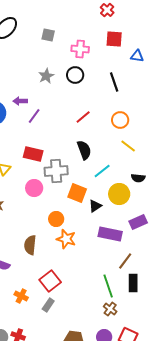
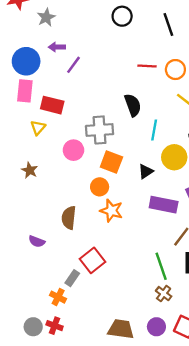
gray star: (46, 76) -> (46, 17), moved
red line: (83, 117) -> (147, 66), moved, turned 42
red rectangle: (33, 154) -> (52, 105), moved
cyan line: (102, 171) -> (154, 130), turned -42
orange square: (77, 193) -> (111, 162), moved
orange cross: (21, 296) -> (58, 297), moved
gray rectangle: (48, 305) -> (72, 278), moved

